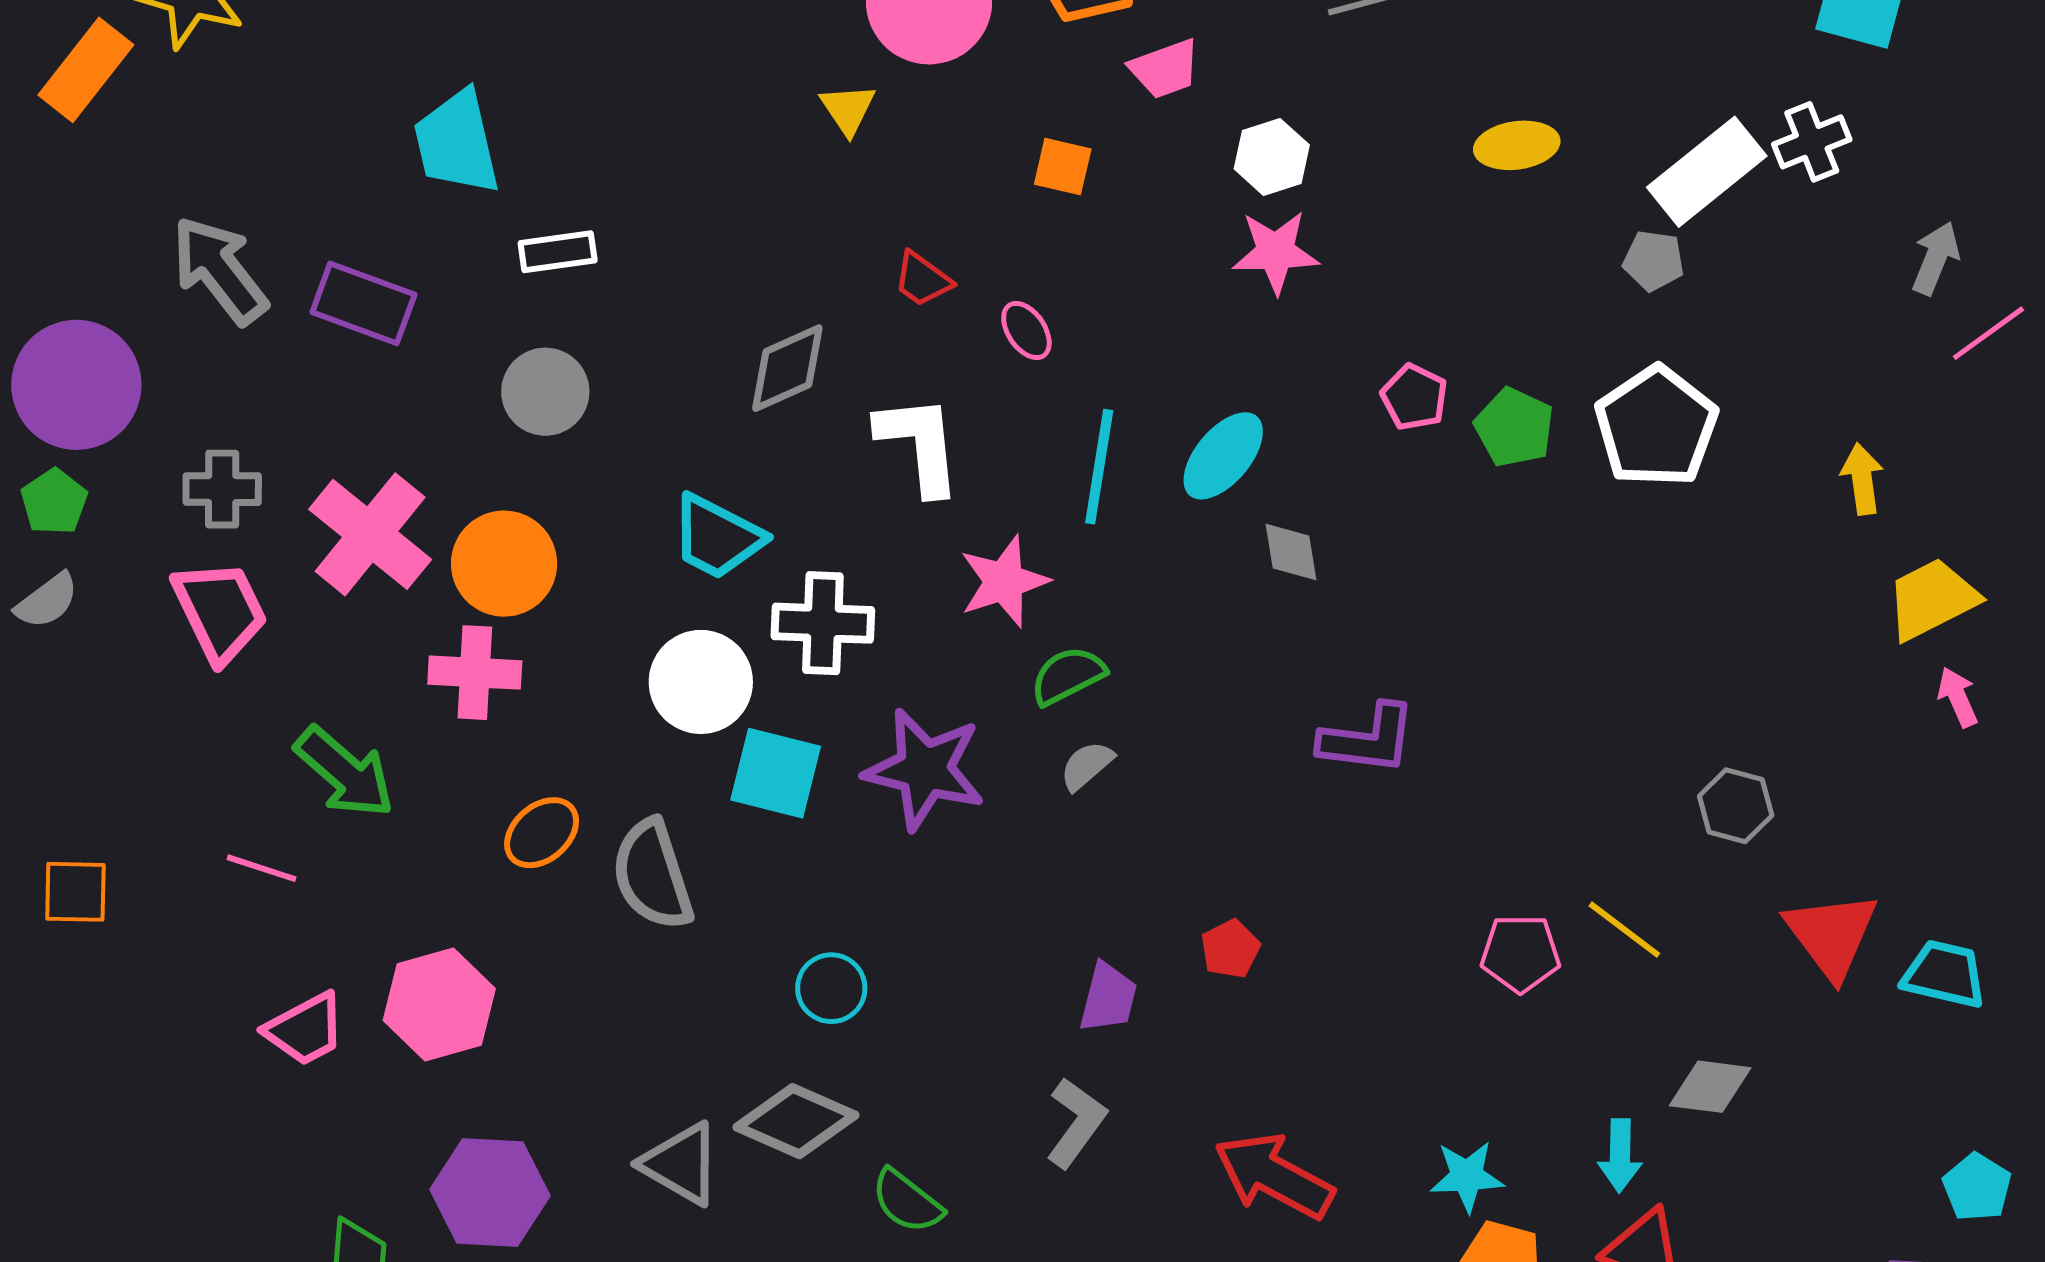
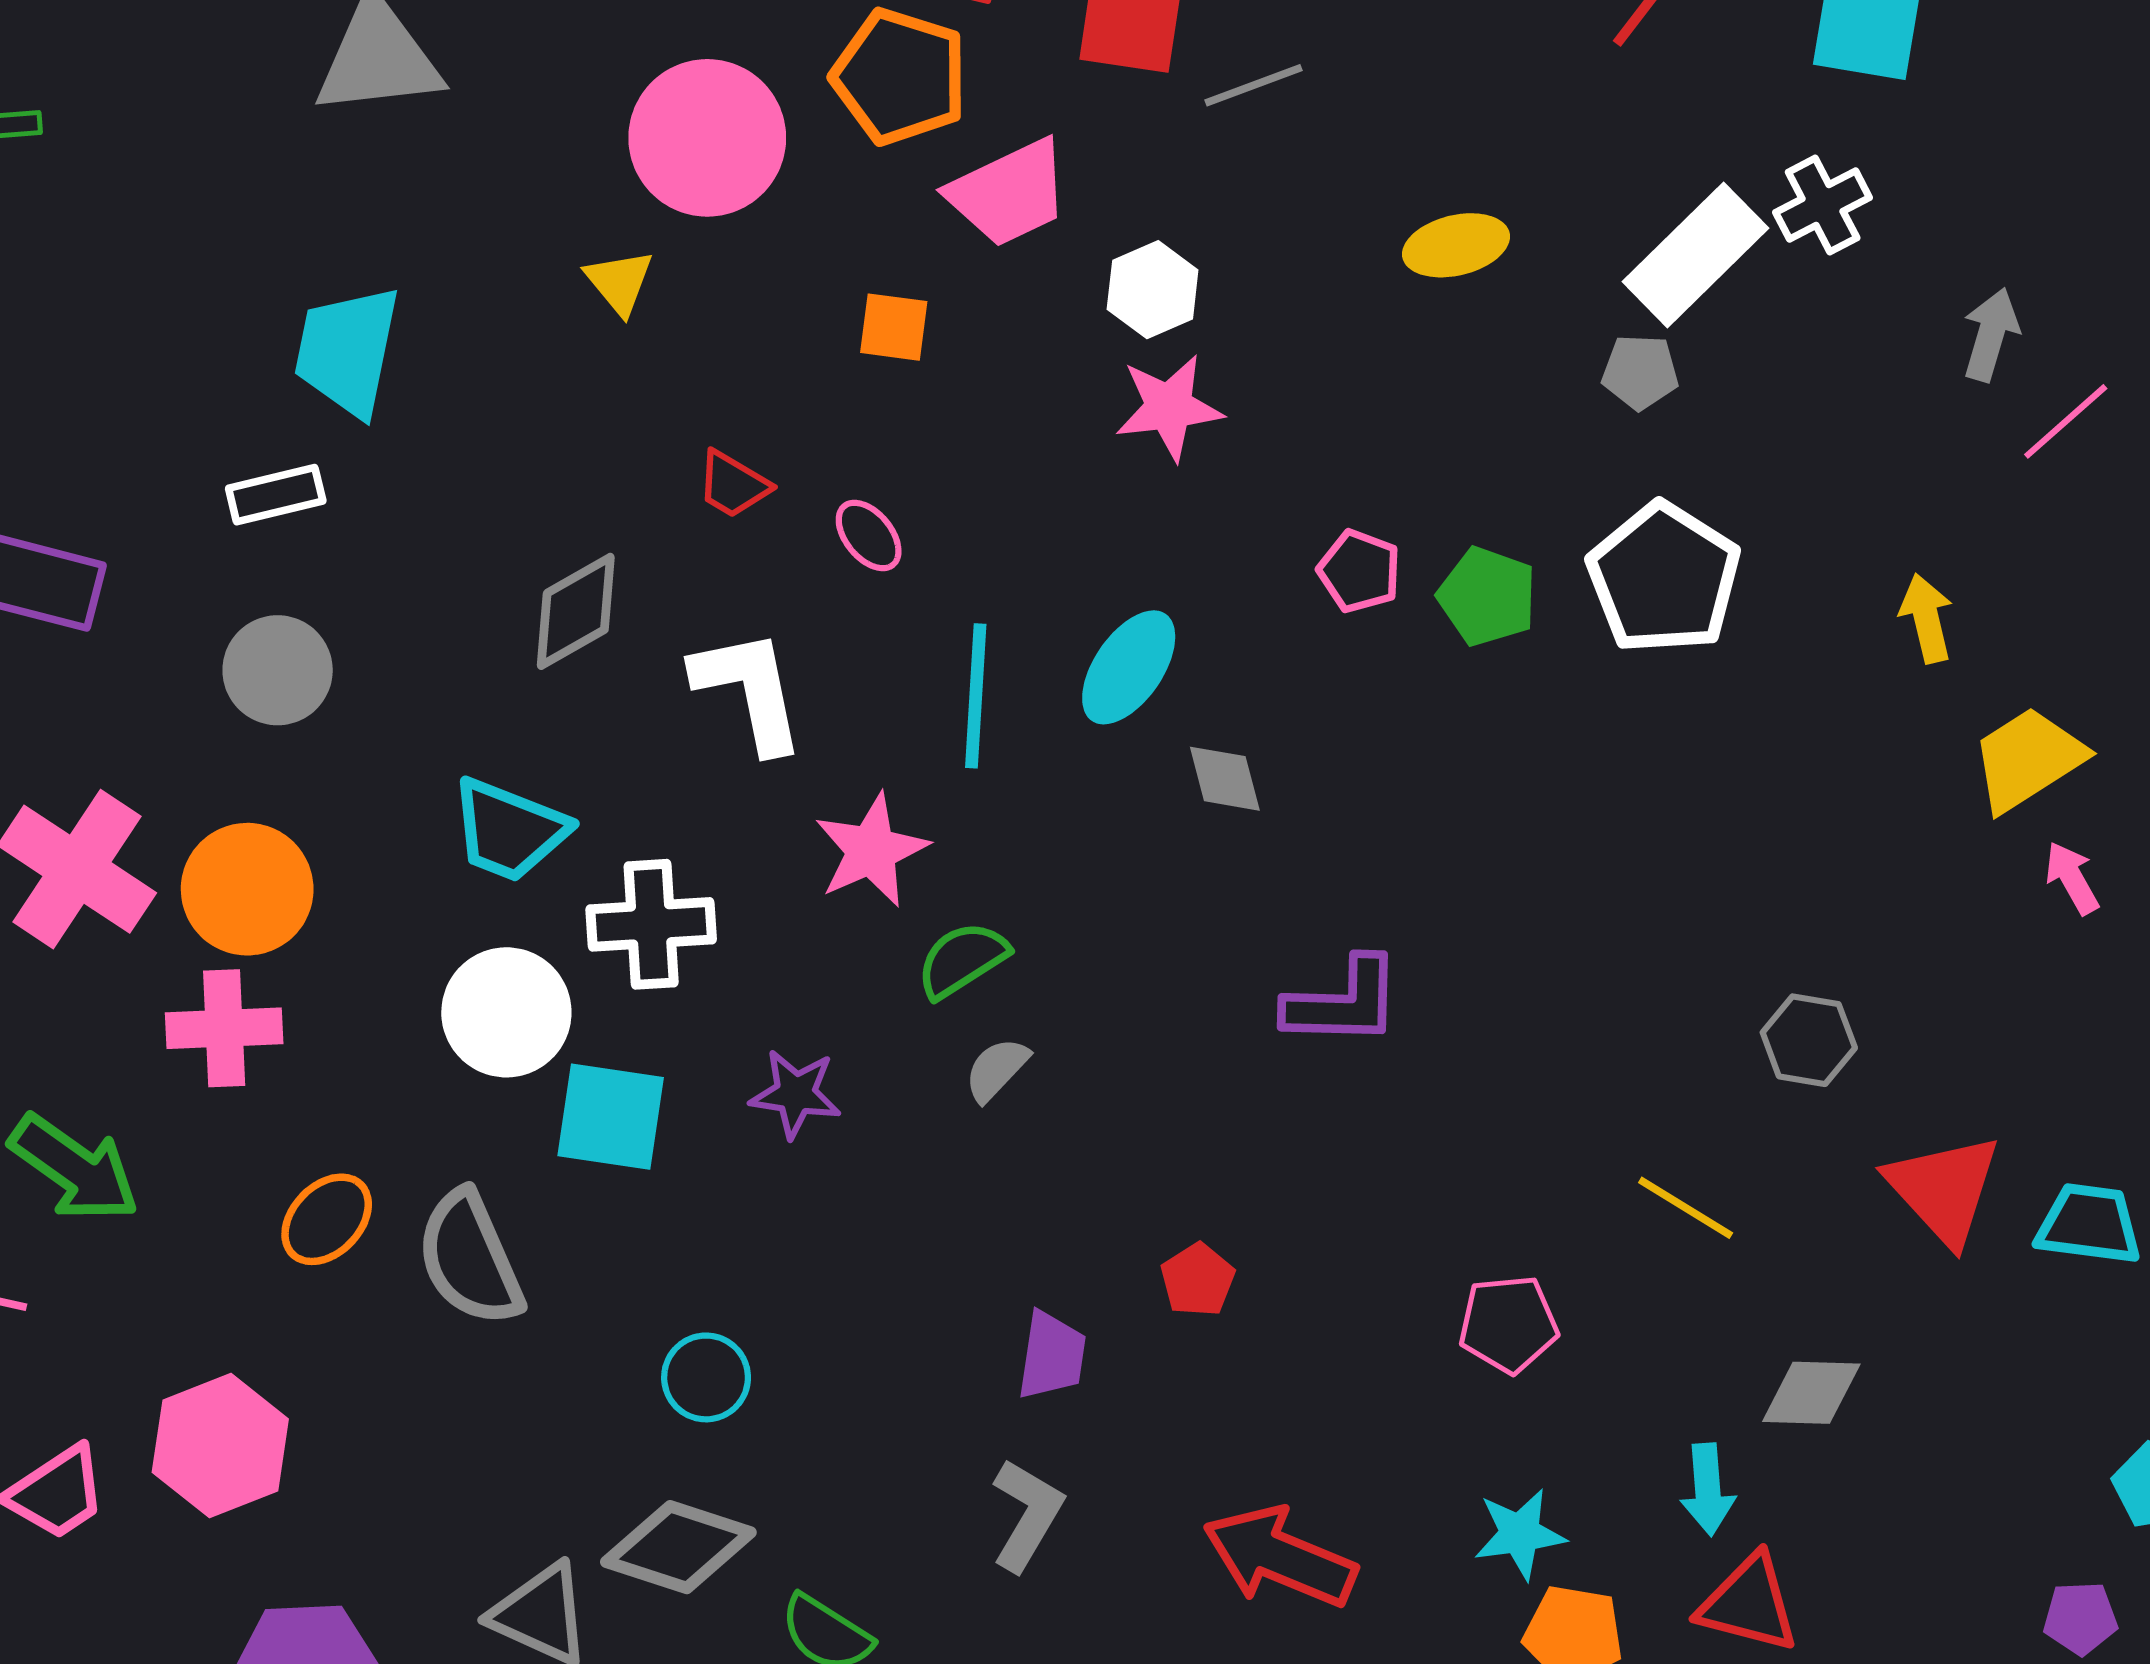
pink trapezoid: (1165, 69) -> (1009, 193), size x1.4
cyan trapezoid: (457, 143) -> (347, 351), moved, turned 30
purple star: (925, 769) -> (796, 1094), size x0.6
pink pentagon: (1520, 953) -> (1508, 1324), moved

